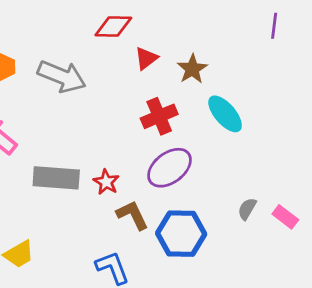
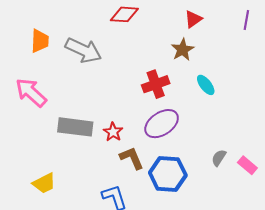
red triangle: (146, 58) -> (193, 19), moved
cyan ellipse: (225, 114) -> (206, 85), size x0.7

